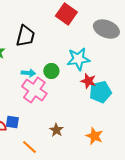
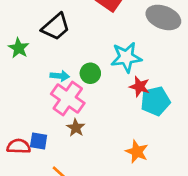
black trapezoid: (25, 36) -> (56, 27), turned 35
brown star: (56, 130) -> (76, 128), moved
orange star: (94, 136) -> (137, 152), moved

